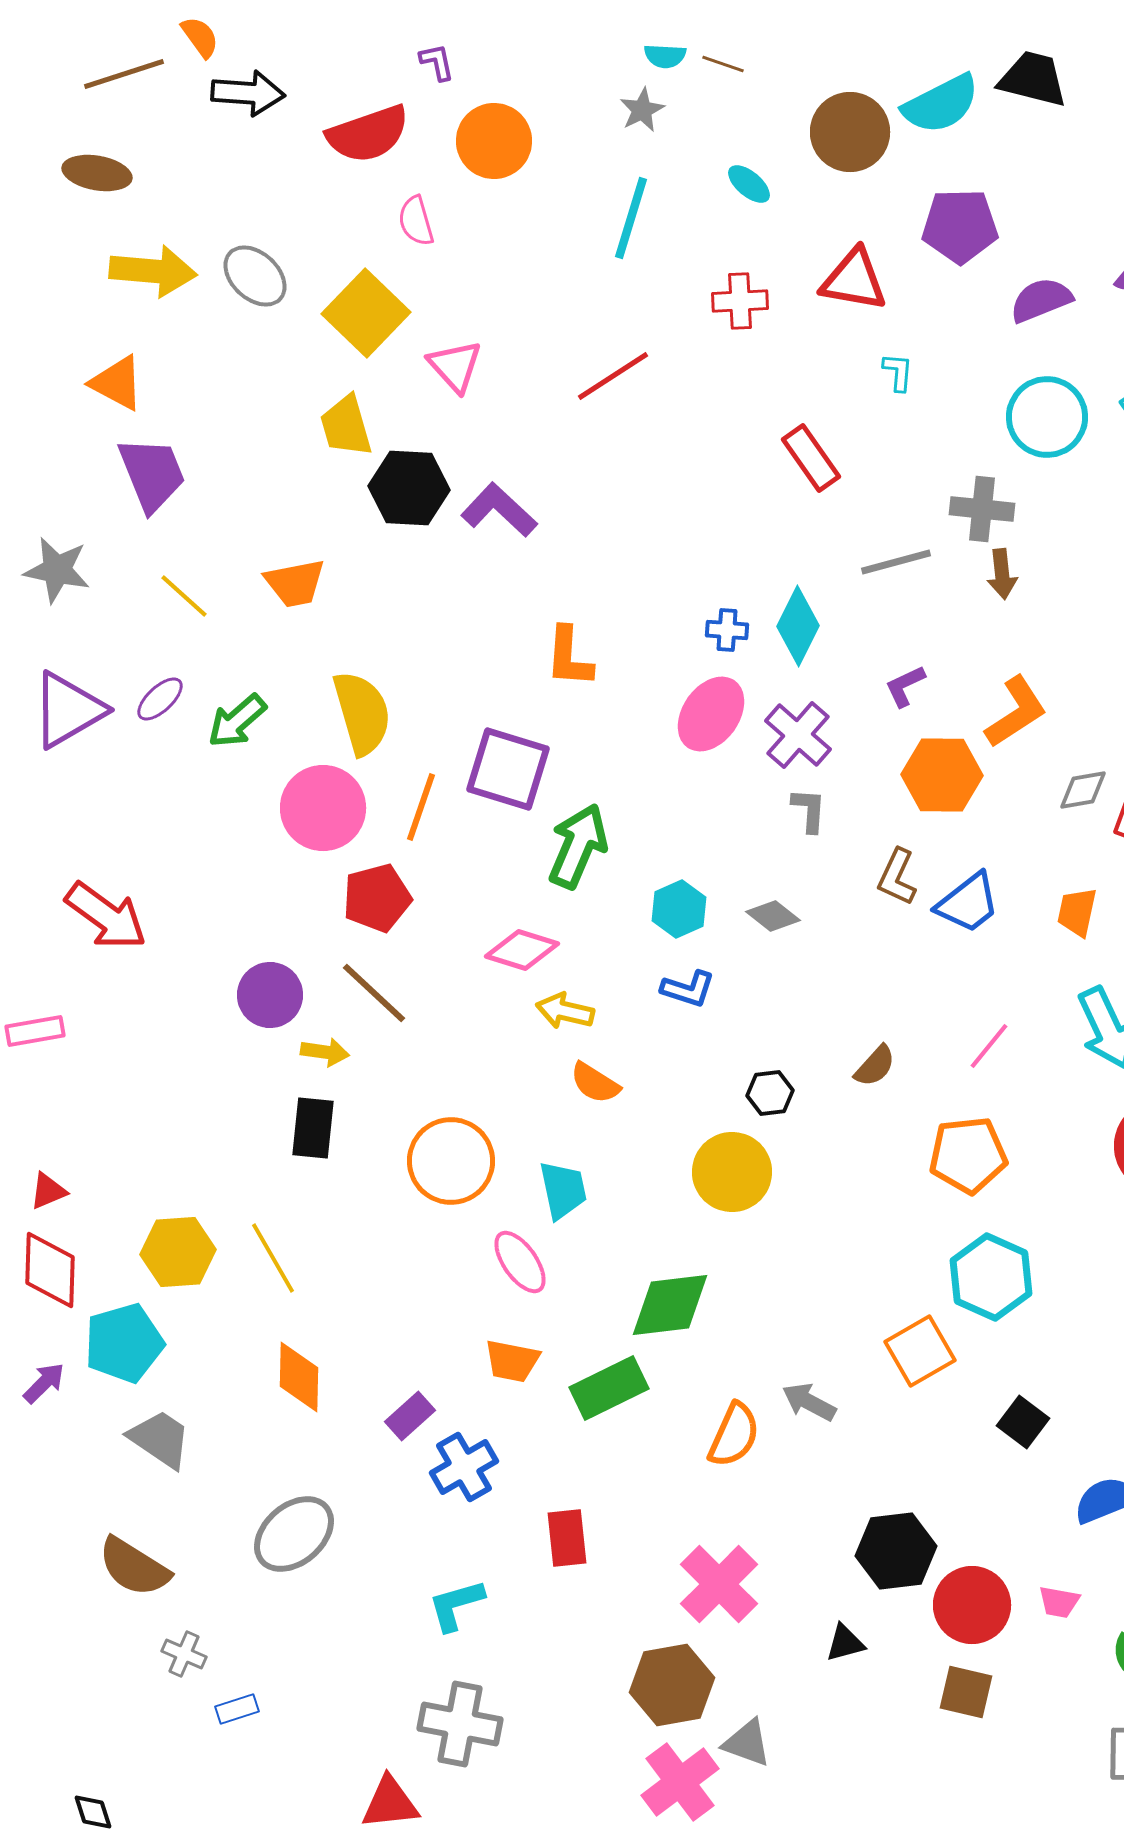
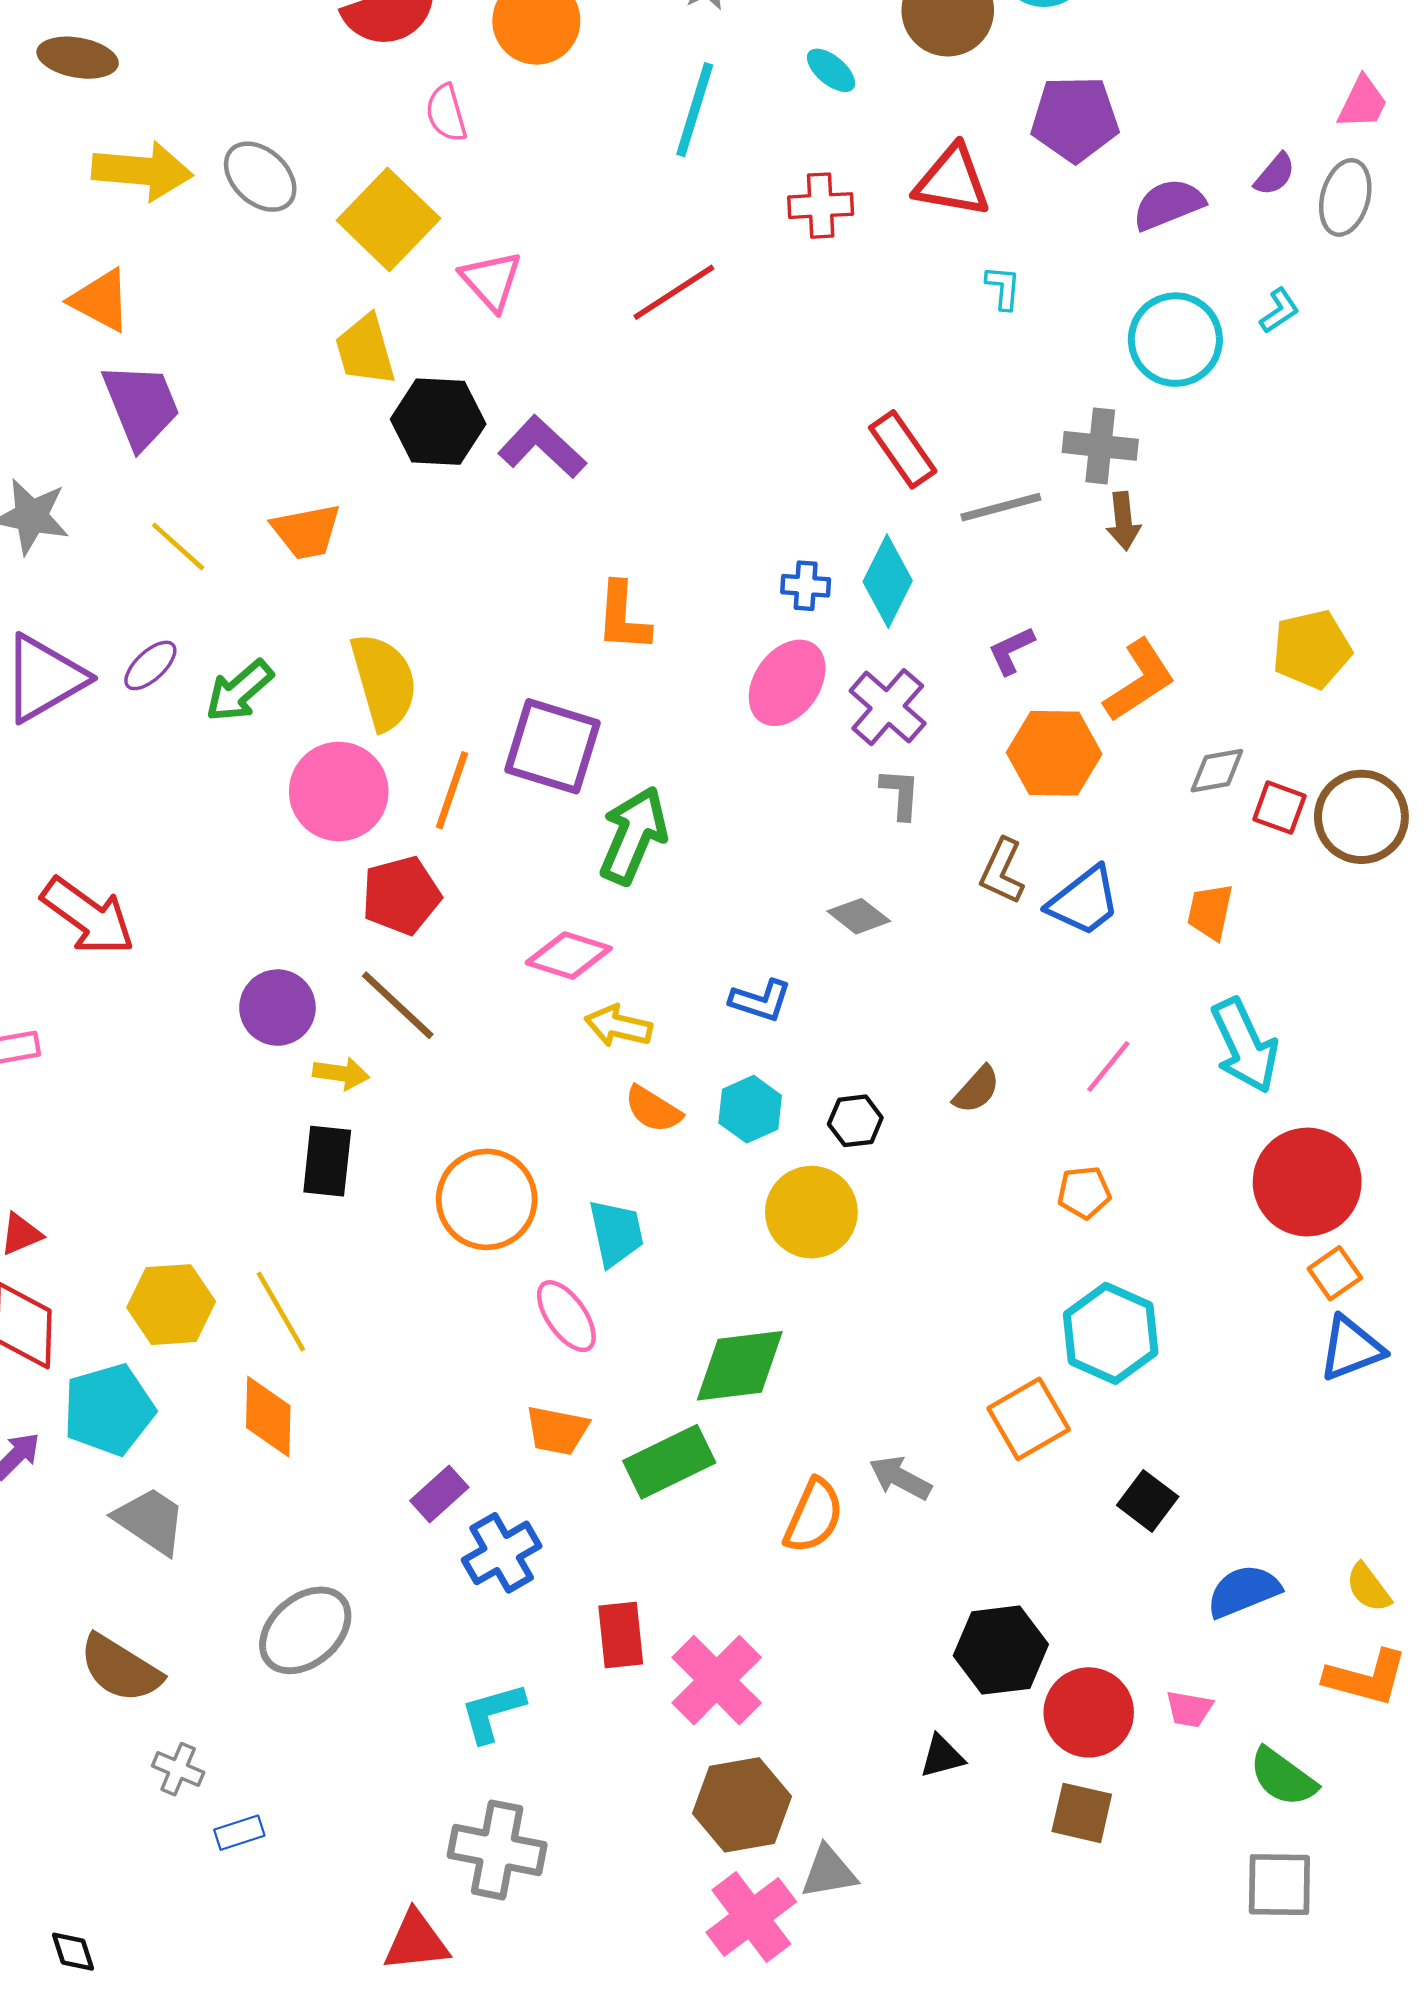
red rectangle: (811, 458) -> (903, 449), moved
cyan hexagon: (679, 909) -> (750, 1109), moved
orange pentagon: (968, 1155) -> (1084, 1192), size x0.6
orange diamond: (299, 1377) -> (268, 1417), moved
pink cross: (719, 1584) -> (717, 1680), moved
gray triangle: (747, 1743) -> (829, 1872), turned -30

